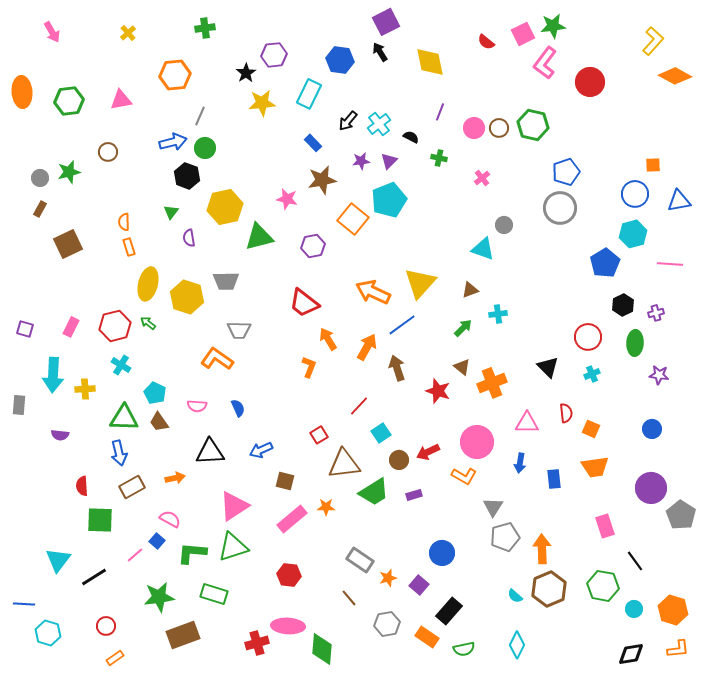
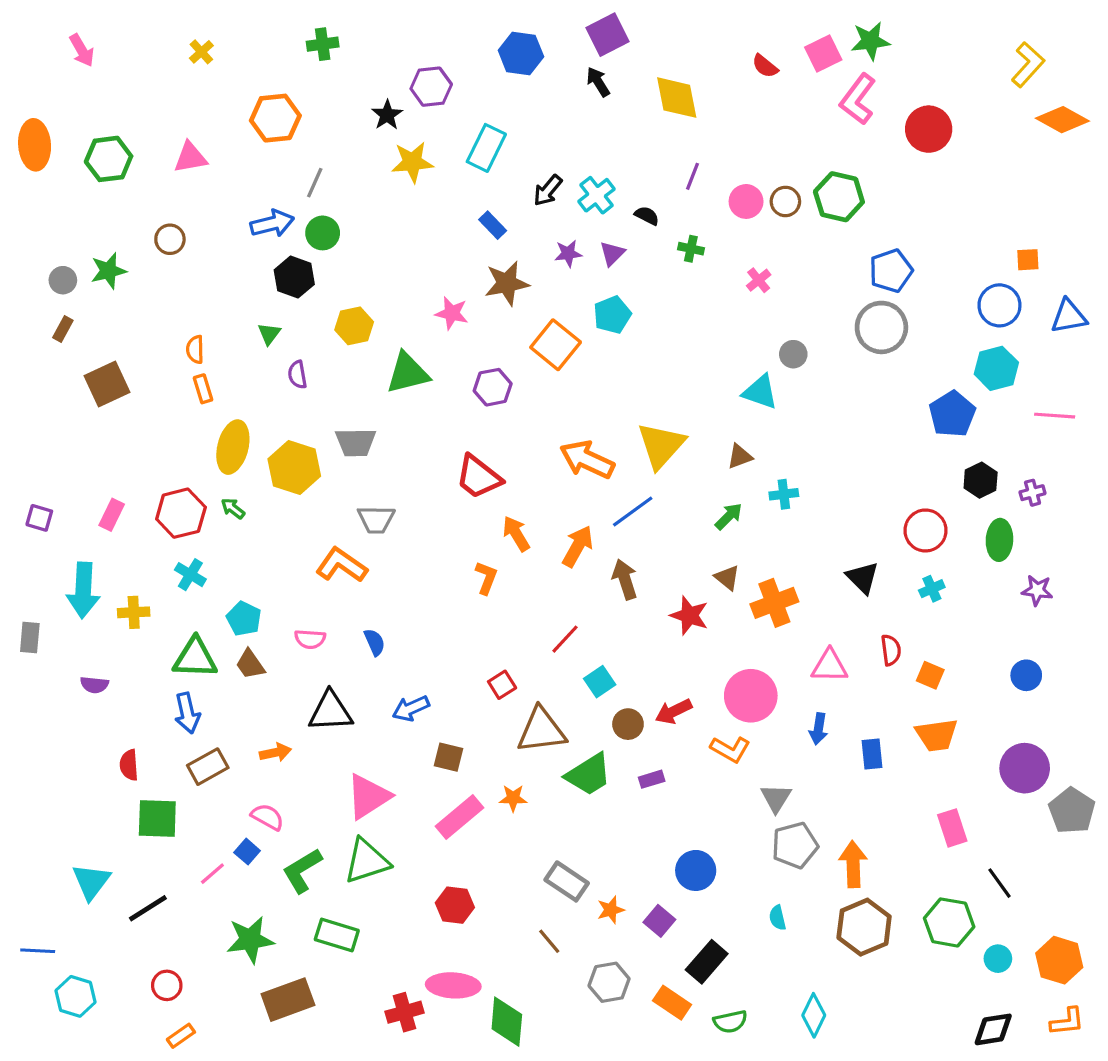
blue hexagon: (340, 60) -> (521, 54), moved
cyan pentagon: (389, 200) -> (612, 315), size x0.7
yellow hexagon: (225, 207) -> (354, 326), size x0.7
green L-shape: (192, 553) -> (302, 870), turned -36
cyan semicircle: (515, 596) -> (778, 918), moved, turned 35

